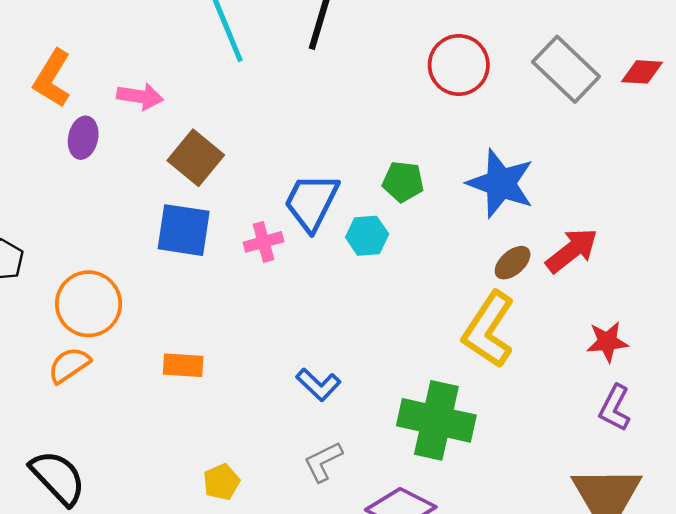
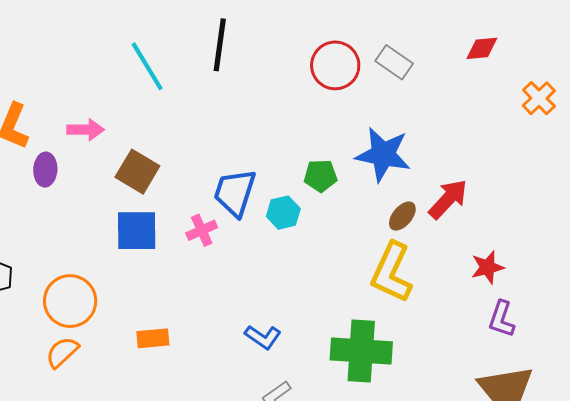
gray rectangle: (566, 69) -> (394, 62), moved, size x0.7
green pentagon: (403, 182) -> (321, 176), moved

